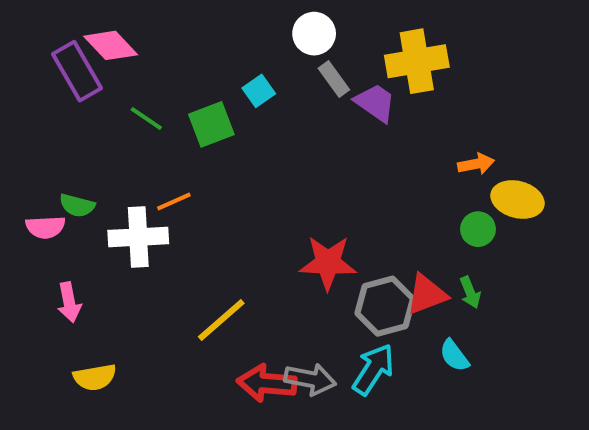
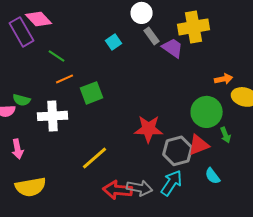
green square: (211, 124) -> (92, 93), moved
orange line: (174, 201) -> (65, 79), moved
green circle: (478, 229) -> (207, 112), moved, size x1.8
green arrow: (470, 292) -> (226, 135), moved
yellow semicircle: (95, 377) -> (31, 187), size x1.4

